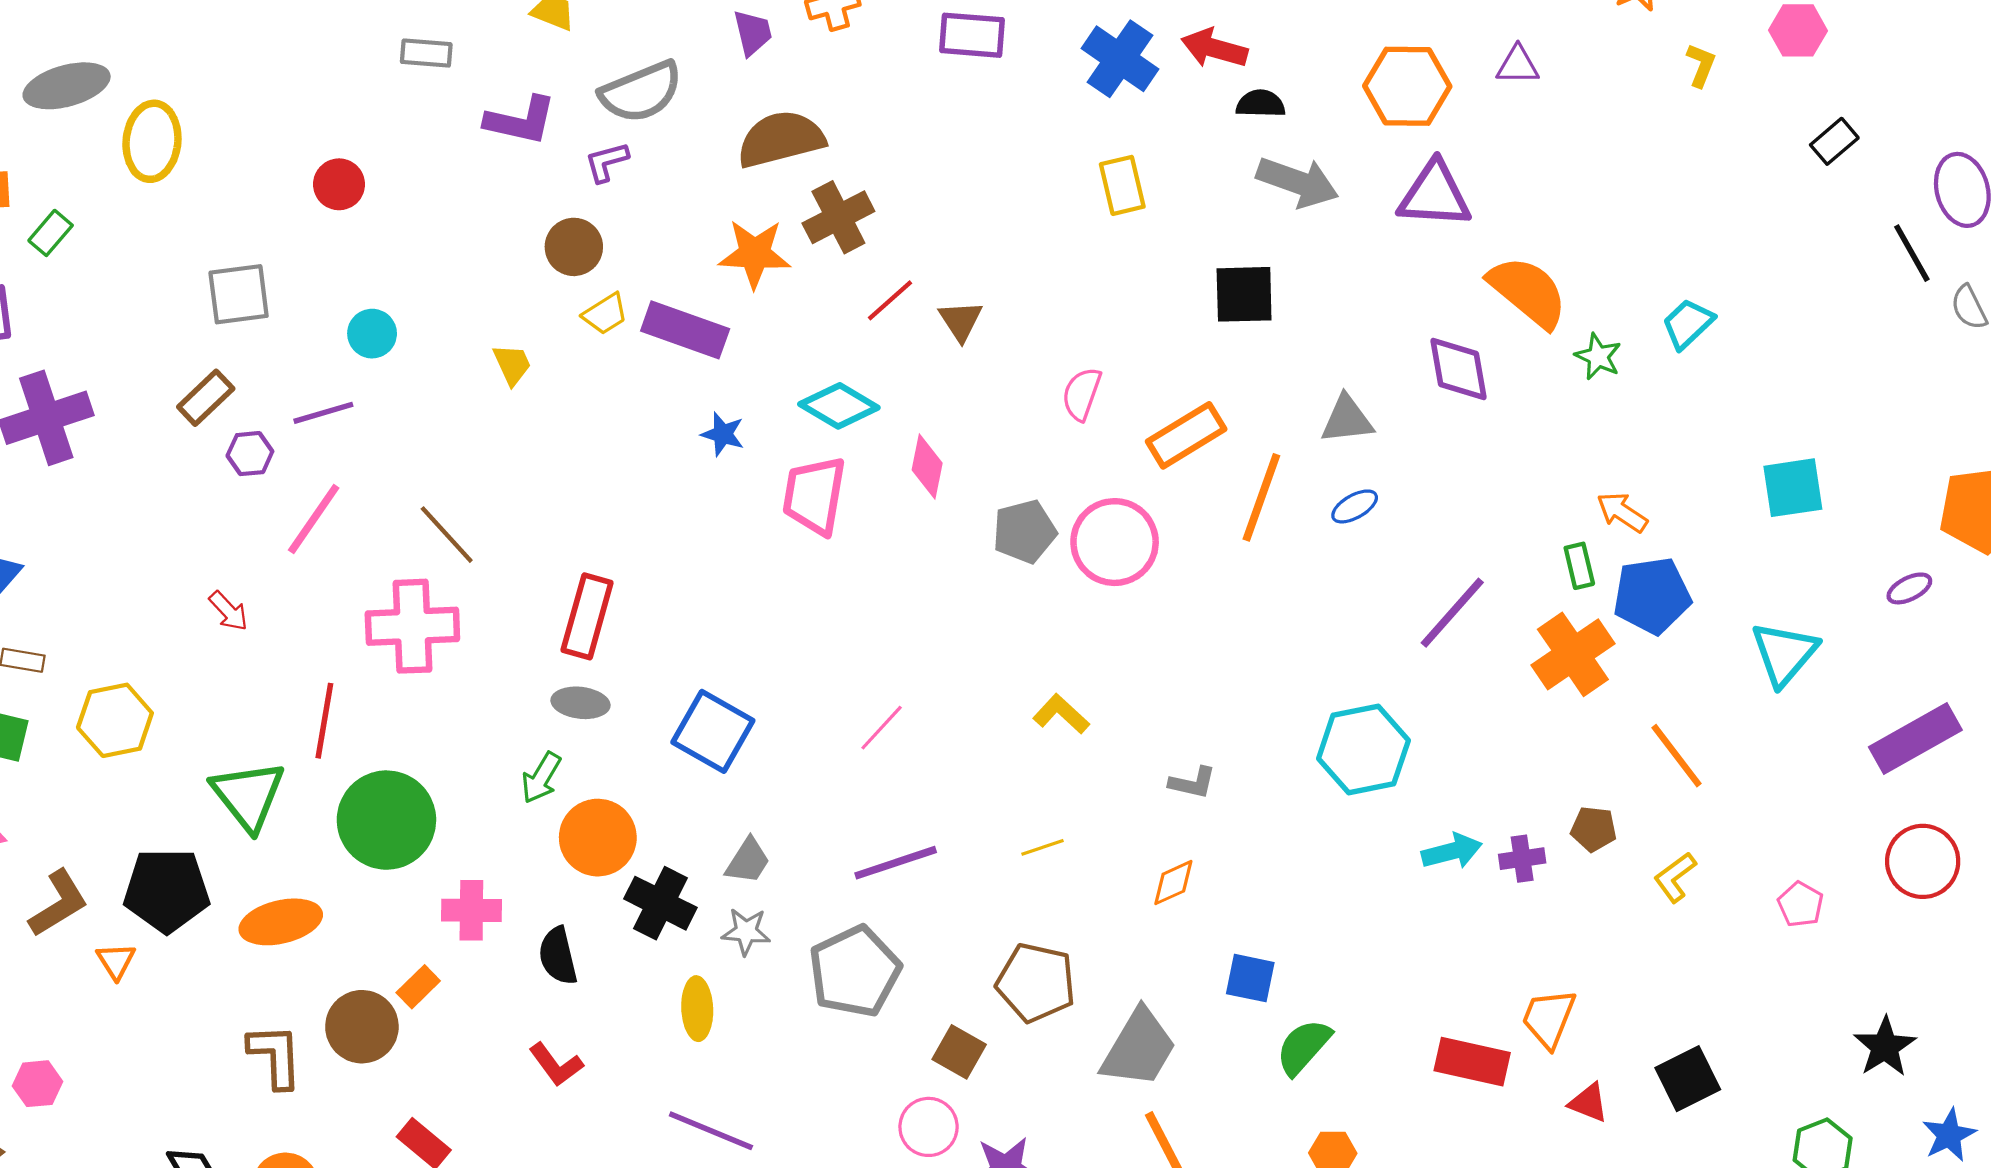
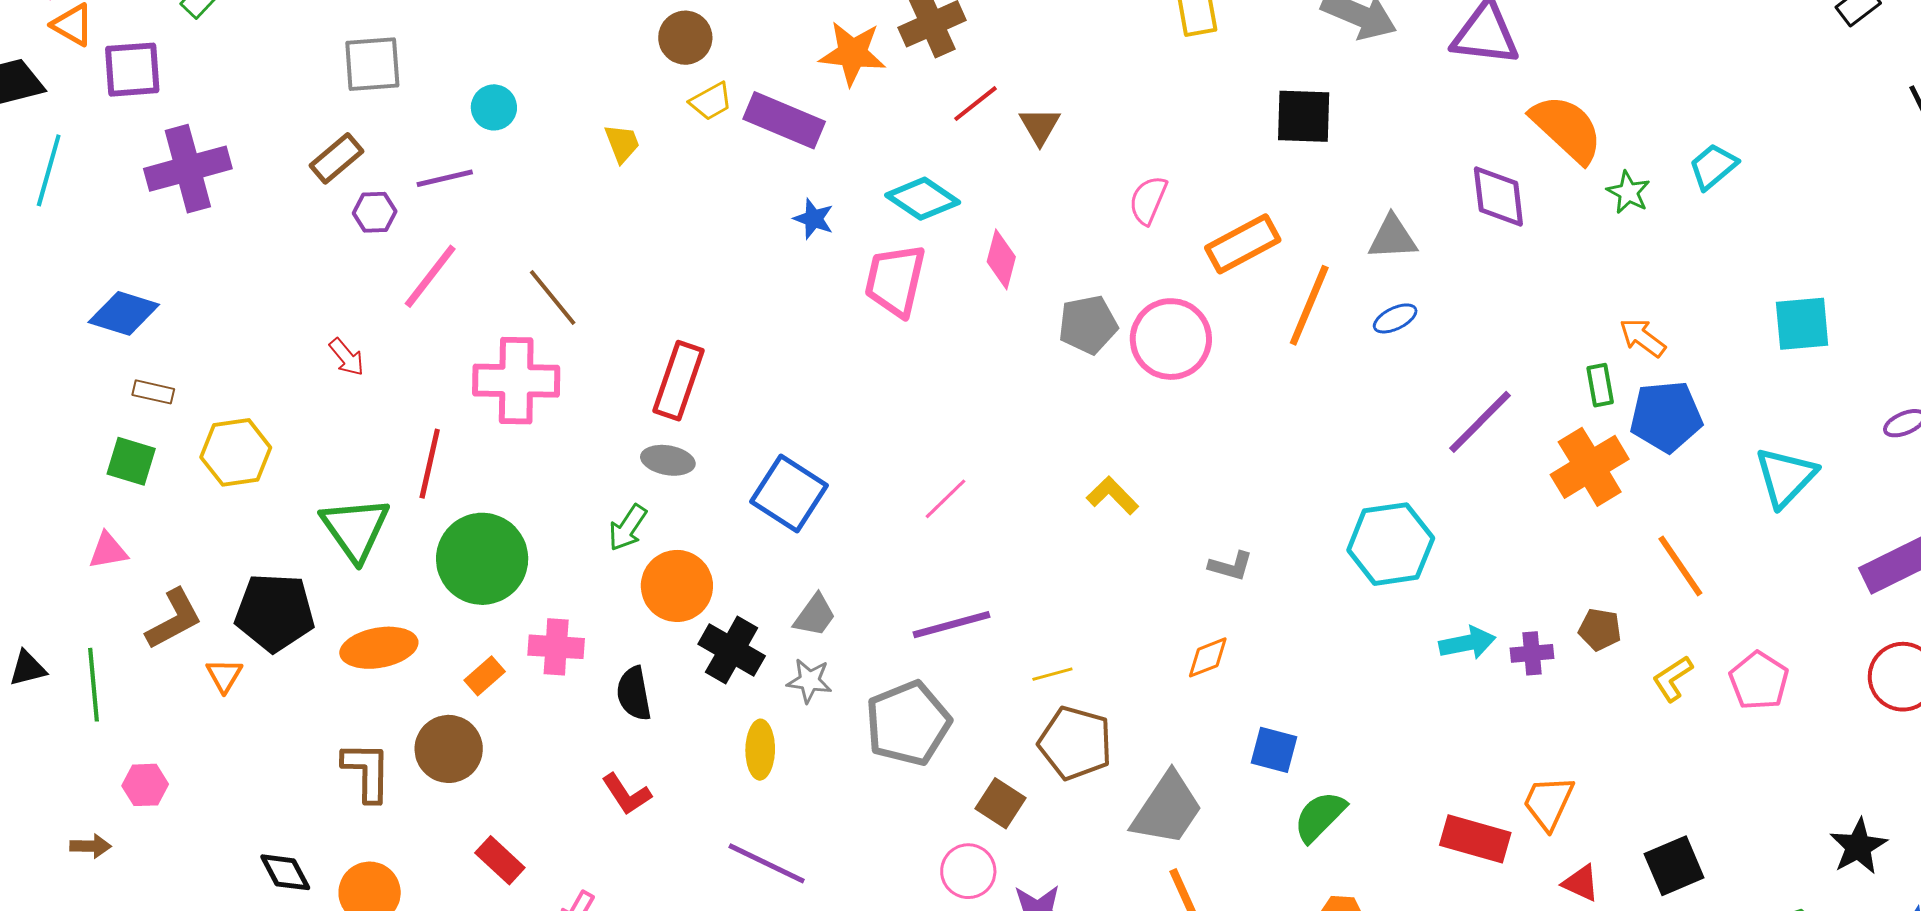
yellow line: (1042, 847) -> (1052, 674), moved
pink pentagon: (1801, 904) -> (1759, 681), moved, size x1.4
orange rectangle: (418, 987) -> (485, 676), moved

